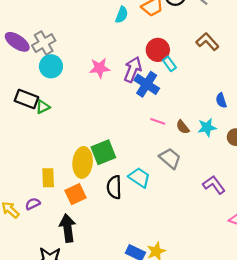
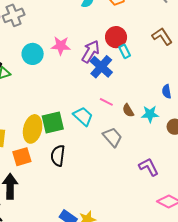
cyan circle: (51, 66) -> (33, 54), moved
cyan trapezoid: (139, 177) -> (83, 116), moved

